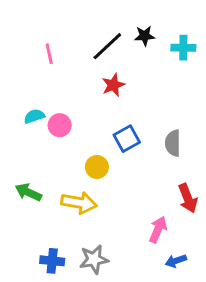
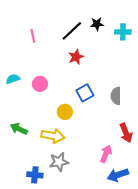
cyan semicircle: (34, 116) -> (13, 79), moved
gray star: (94, 259) -> (59, 162), moved
blue arrow: (176, 261) -> (118, 175), size x1.5

